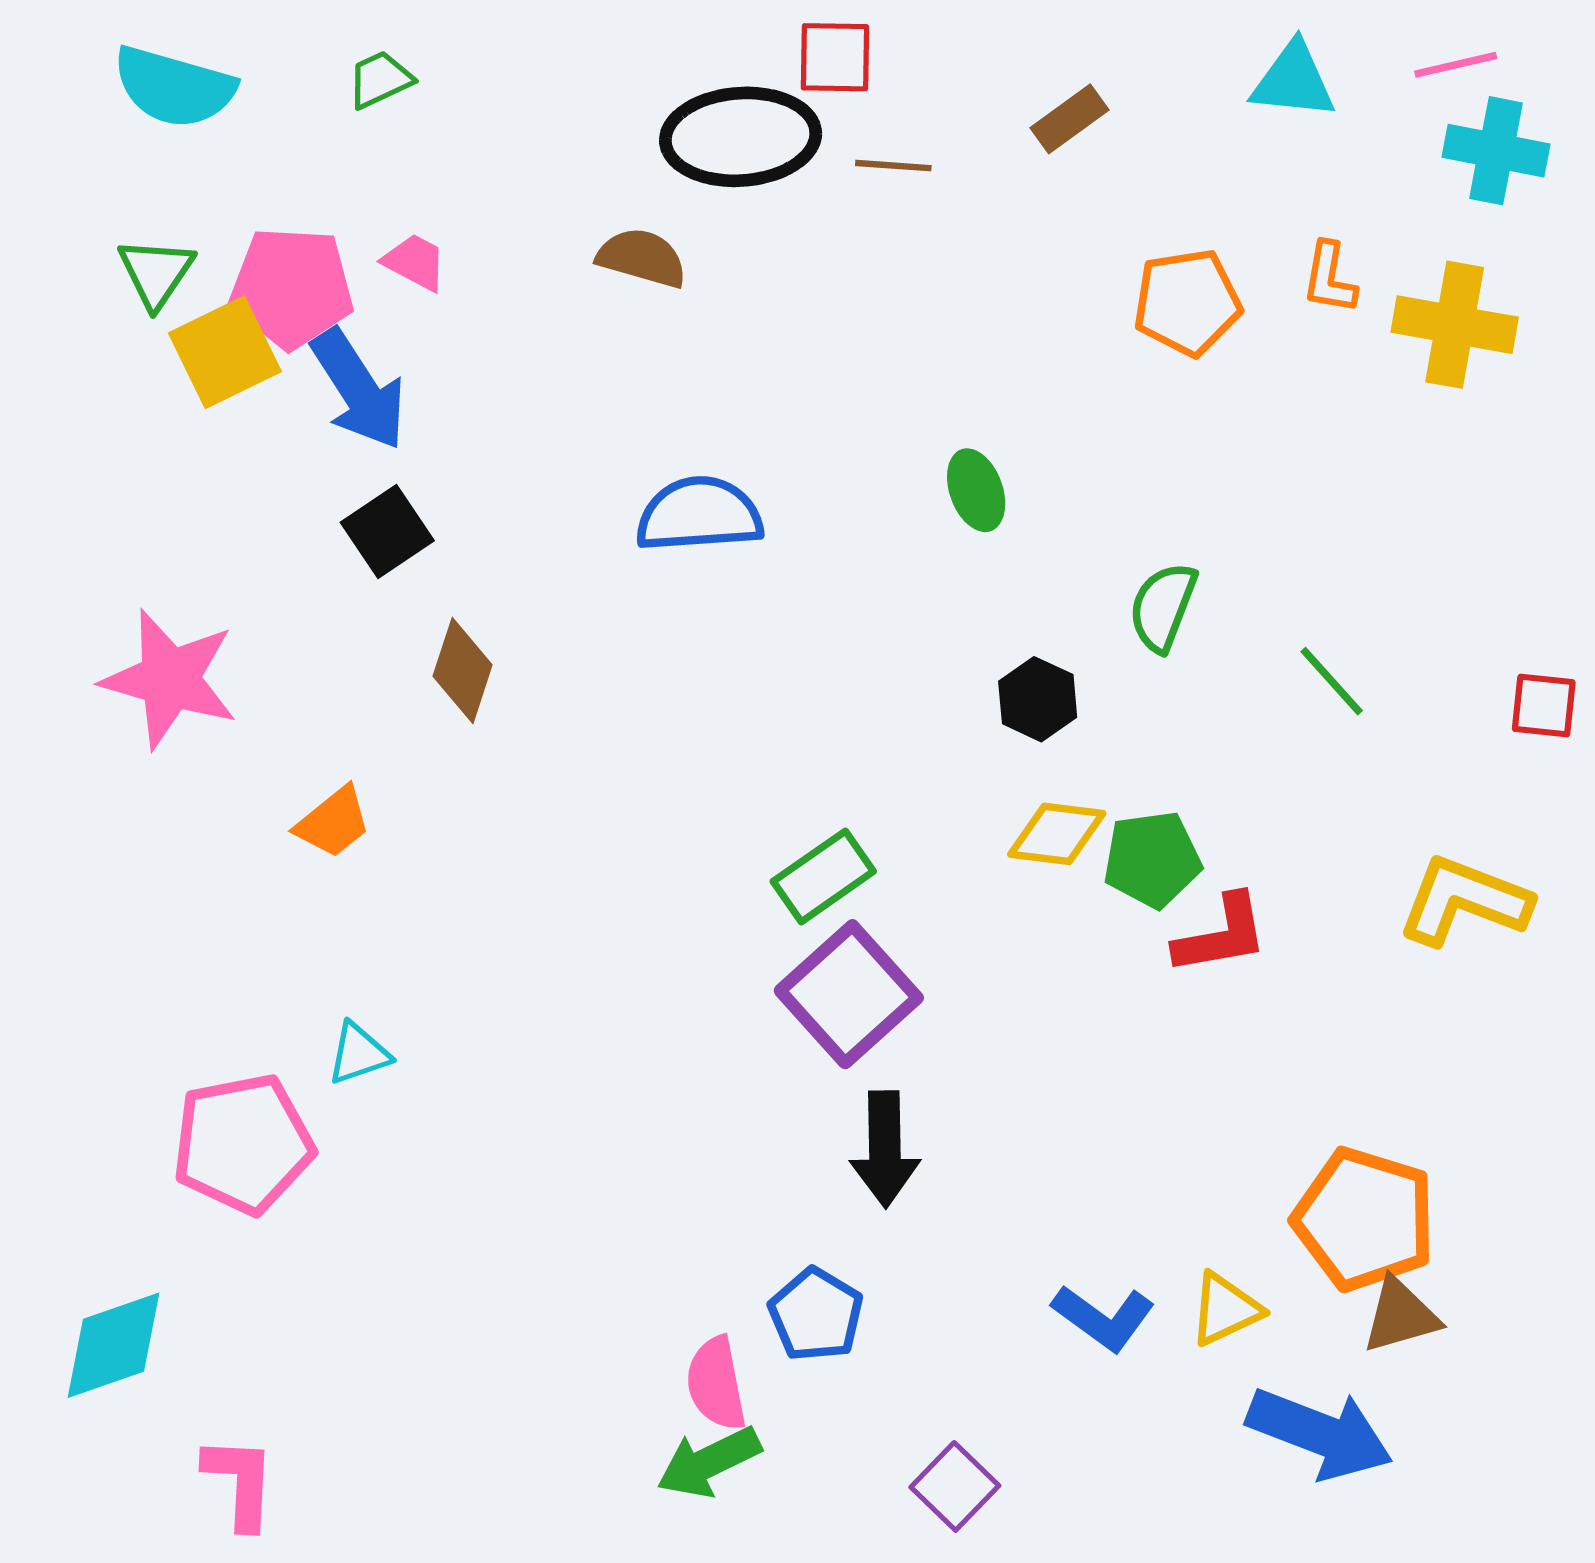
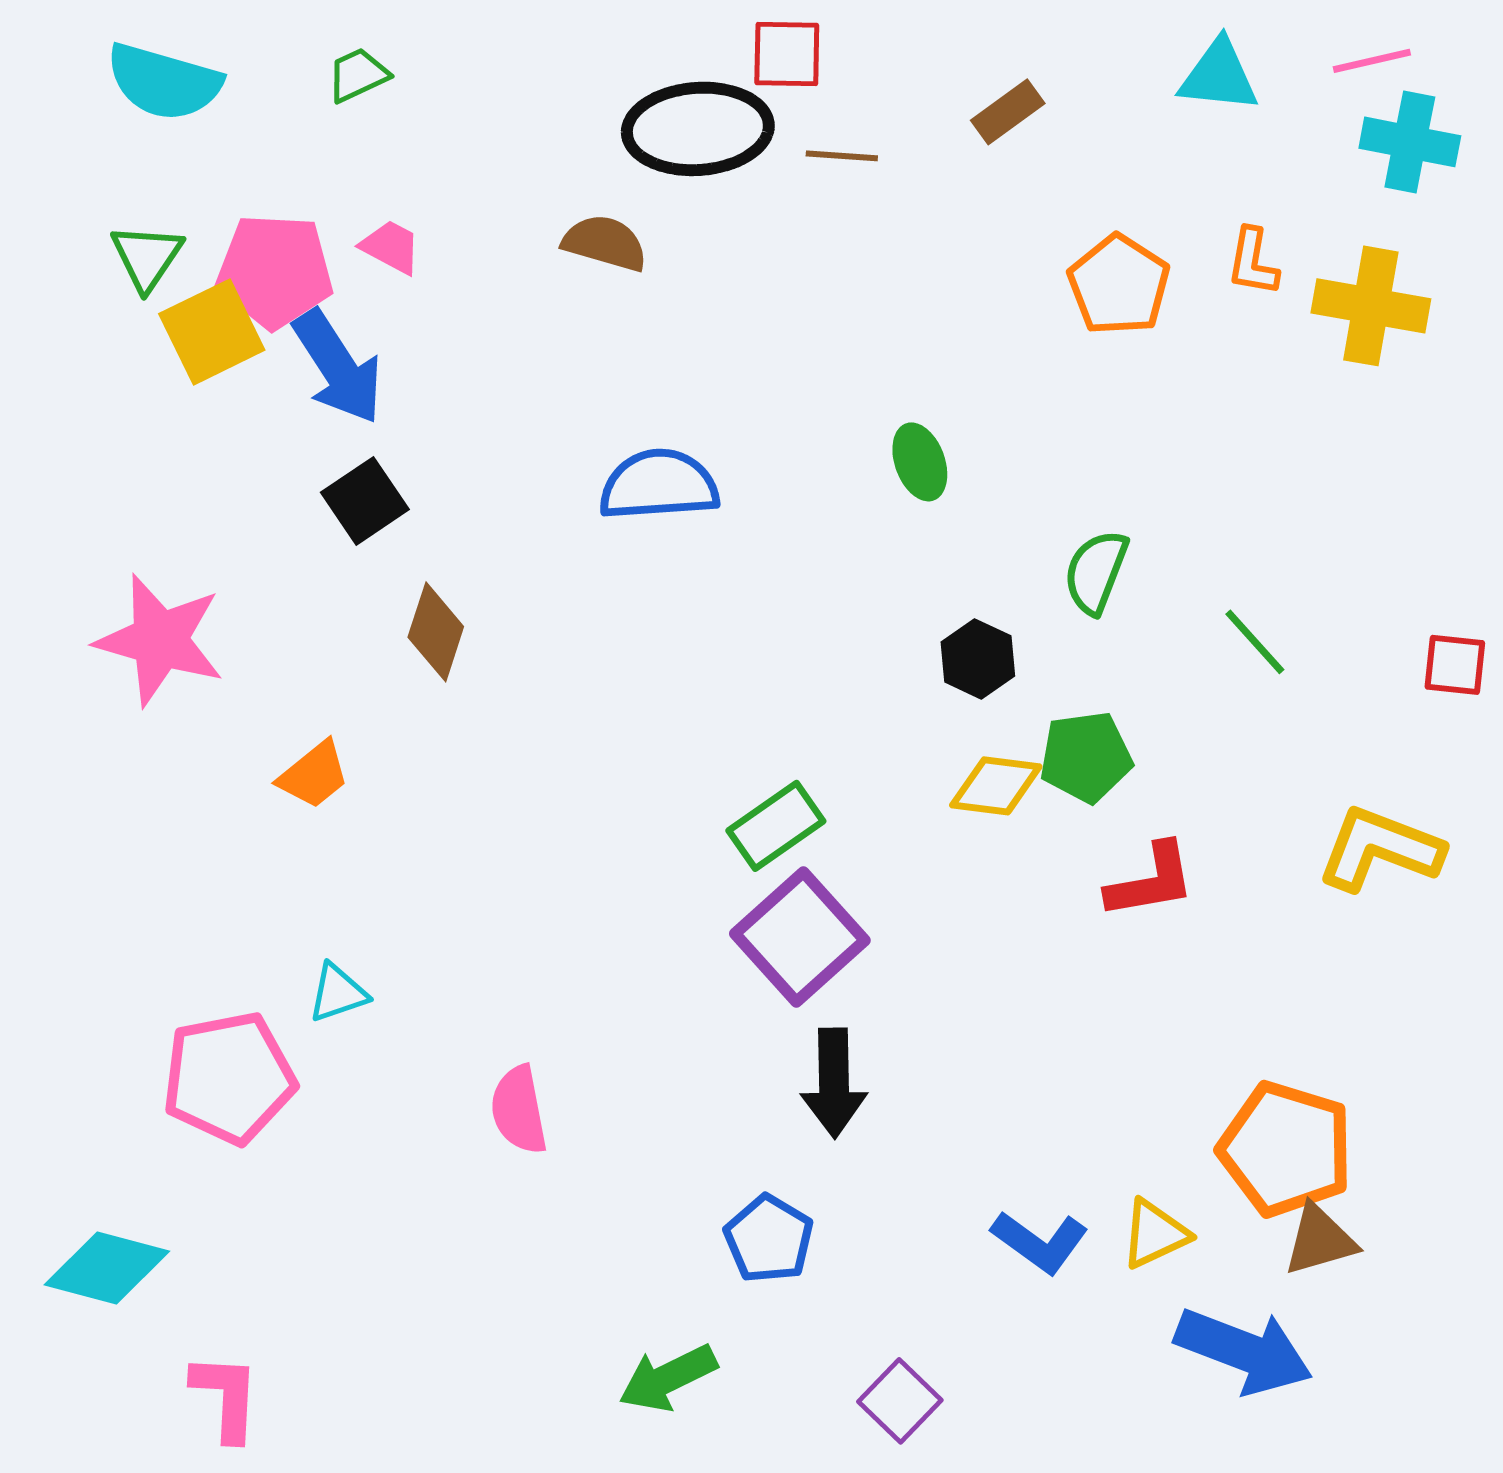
orange pentagon: (1187, 302) -> (1119, 285), turned -30
green pentagon: (1152, 859) -> (1086, 757), moved
cyan diamond: (114, 1345) -> (107, 1268), turned 34
pink semicircle: (716, 1384) -> (519, 1110), moved

